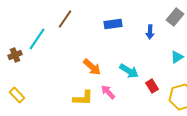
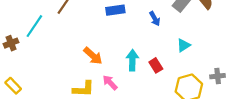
blue arrow: (150, 32) -> (155, 19), turned -32
cyan arrow: (129, 71) -> (132, 60), turned -120
red rectangle: (152, 86) -> (156, 65), moved

